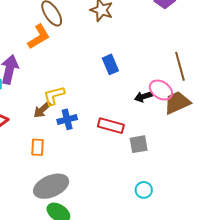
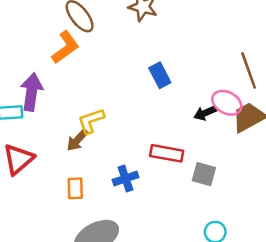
blue cross: (67, 119) -> (125, 179), moved
gray square: (139, 144) -> (204, 174), turned 30

